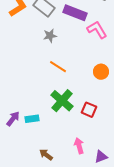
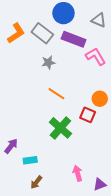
red square: (89, 110) -> (88, 115), moved
cyan rectangle: (32, 119) -> (30, 160), moved
brown arrow: (46, 155) -> (36, 182), moved, turned -88

